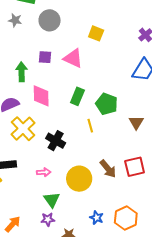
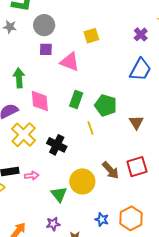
yellow square: (96, 33) -> (91, 36), turned -35
purple square: (45, 57) -> (46, 49), moved
pink arrow: (44, 172) -> (32, 176), moved
green triangle: (52, 200) -> (59, 194), moved

